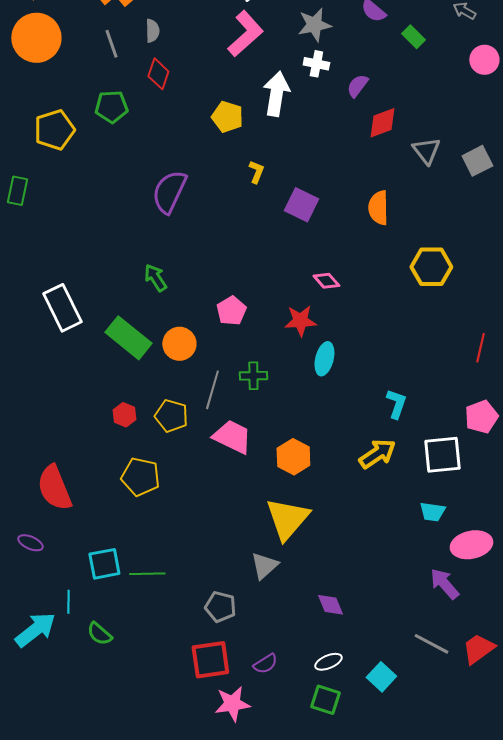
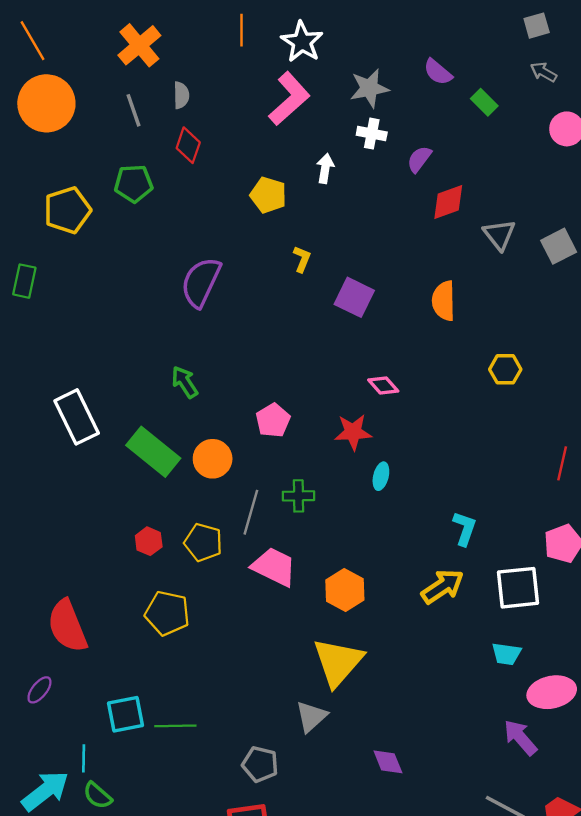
white arrow: (276, 94) -> (325, 168), size x0.6
yellow hexagon: (431, 267) -> (505, 369), size x0.7
cyan ellipse: (324, 359) -> (381, 476), size x0.7
purple ellipse: (30, 543) -> (39, 690), turned -75
green semicircle: (99, 634) -> (98, 796), moved

